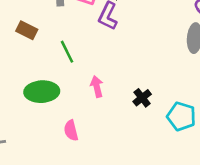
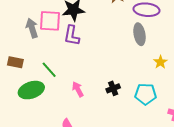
green ellipse: (42, 92) -> (31, 90), moved
black cross: (142, 98) -> (113, 88), turned 32

